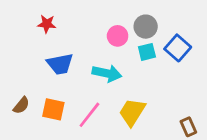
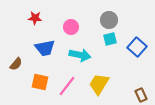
pink circle: (118, 36) -> (71, 27), moved
blue square: (178, 48) -> (137, 47), moved
brown semicircle: (21, 105) -> (16, 64), moved

